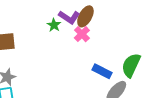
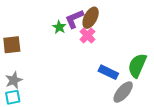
purple L-shape: (69, 17) -> (74, 19), turned 125

